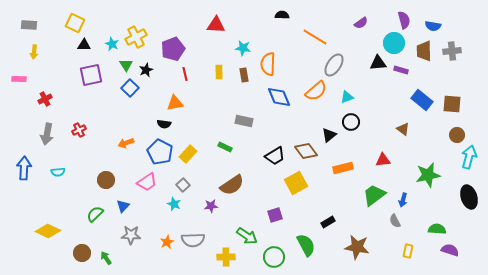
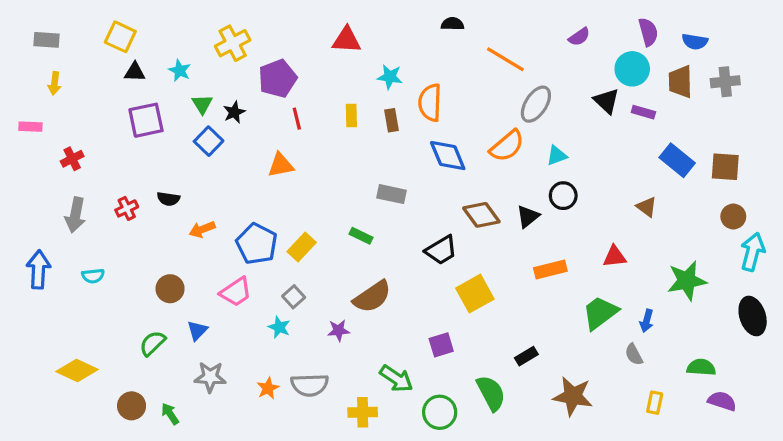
yellow cross: (136, 37) -> (233, 43), moved
black triangle: (378, 63) -> (607, 101), turned 48
black semicircle: (164, 124) -> (168, 199), moved
brown diamond: (306, 151) -> (481, 215), moved

